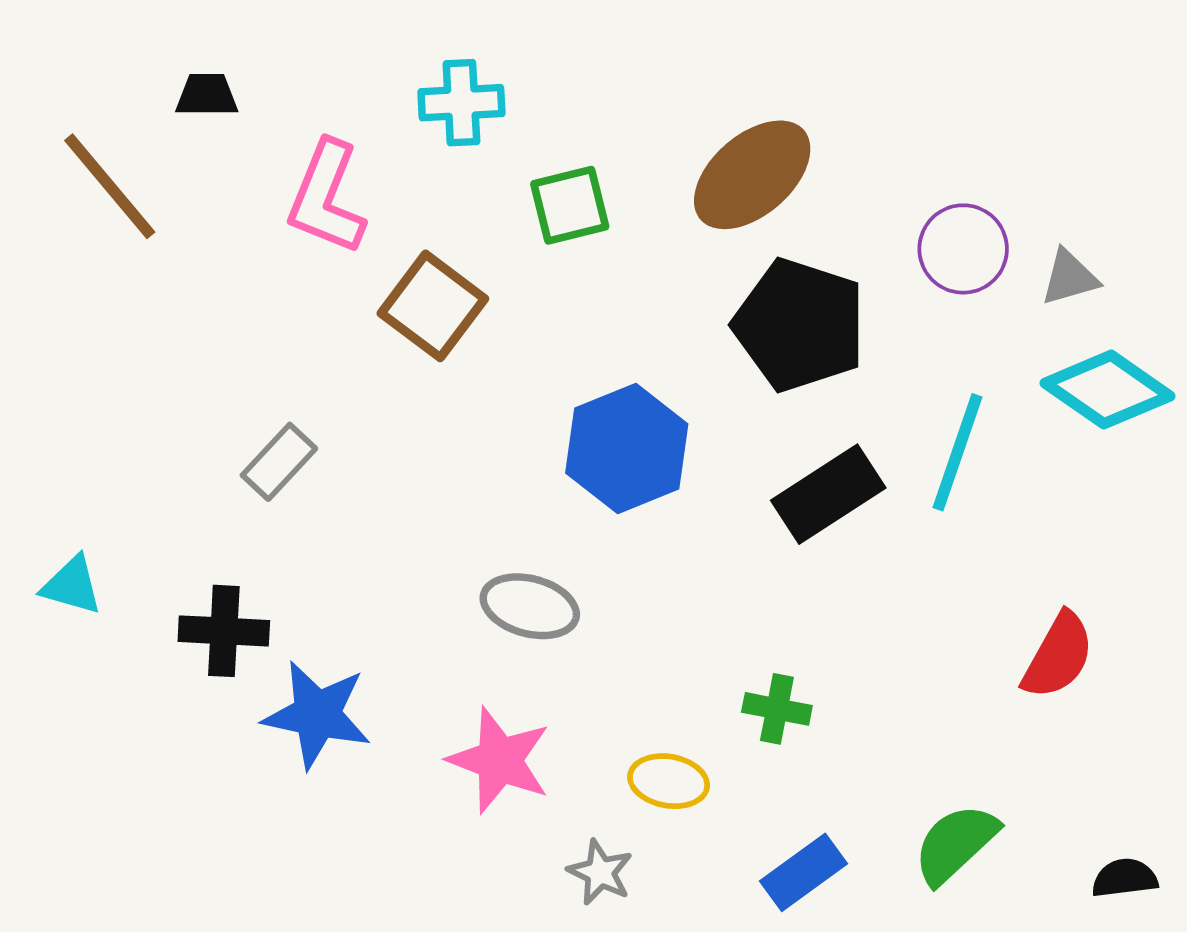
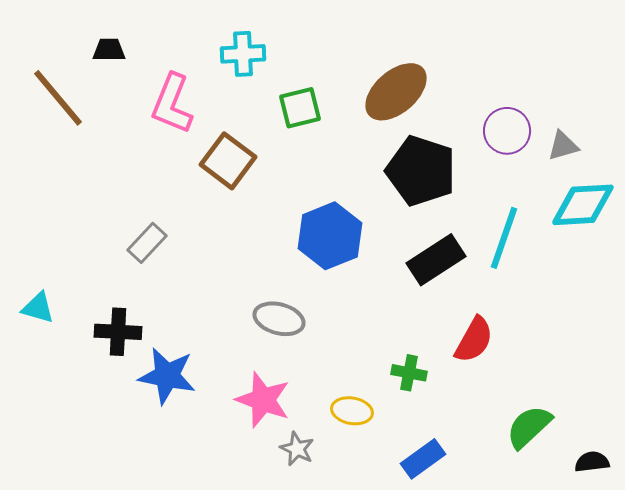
cyan diamond: (1108, 390) -> (583, 205), turned -38
red semicircle: (1058, 656) -> (474, 340), moved
green semicircle: (956, 844) -> (529, 427), moved
gray star: (600, 872) -> (297, 449), moved

